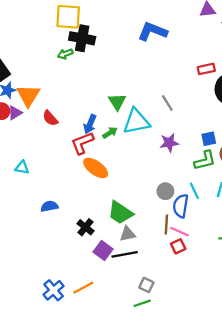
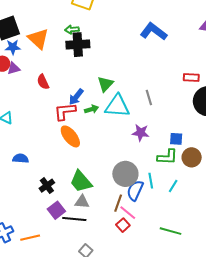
black cross: (82, 38) -> (78, 45), moved, turned -30
orange triangle: (28, 95) -> (38, 39), moved, turned -35
gray circle: (165, 191) -> (125, 174), size x1.6
red square: (178, 246) -> (123, 225), turned -32

